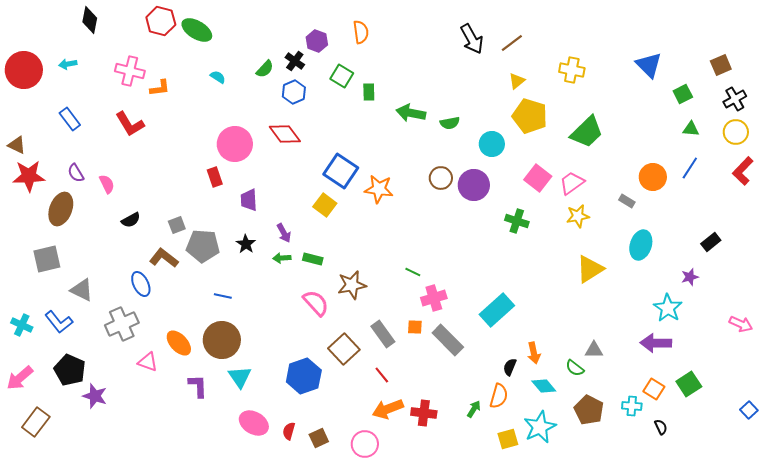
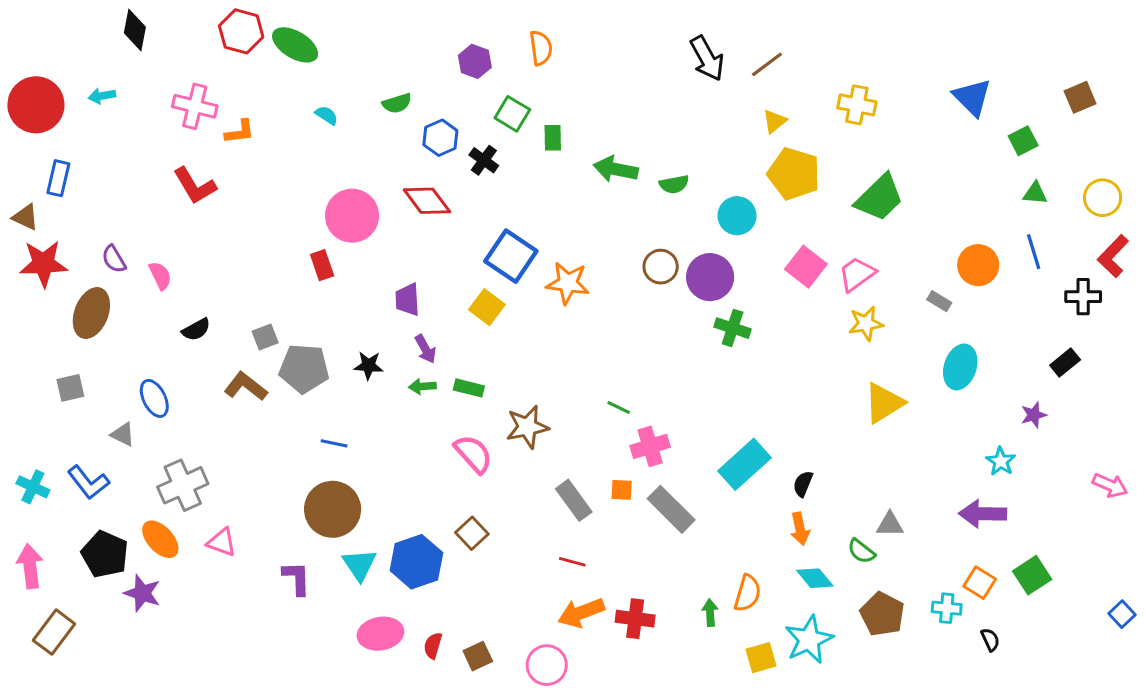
black cross: (295, 61) -> (484, 160), moved
green semicircle: (265, 69) -> (397, 103), turned 30
black cross: (735, 99) -> (1083, 297), moved, turned 30
blue rectangle: (70, 119) -> (58, 178), moved, turned 50
blue line: (690, 168) -> (1034, 252), turned -50
purple trapezoid: (249, 200) -> (407, 300), moved
green cross: (517, 221) -> (733, 328), moved
black star: (246, 244) -> (369, 365), turned -30
gray square: (47, 259) -> (70, 388), size x0.7
blue ellipse: (141, 284) -> (154, 398), moved
gray triangle: (82, 290) -> (123, 434), size x0.7
cyan star: (668, 308) -> (1001, 461), size x0.7
orange ellipse: (179, 343) -> (160, 539), moved
brown square: (344, 349) -> (472, 533), moved, size x0.7
black semicircle: (510, 367) -> (803, 484), moved
red line: (382, 375) -> (572, 562), turned -36
blue hexagon: (304, 376) -> (416, 562), moved
pink arrow: (20, 378) -> (30, 566), turned 124
green arrow: (474, 409) -> (710, 613), turned -36
pink ellipse: (254, 423) -> (380, 634), turned -40

